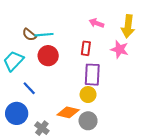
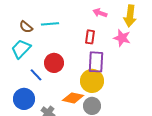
brown semicircle: (29, 35) -> (26, 27), moved
red circle: (48, 56) -> (54, 63), moved
yellow circle: (88, 95) -> (92, 81), size x1.5

